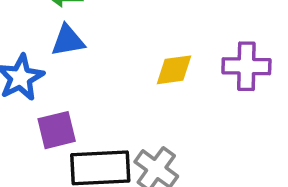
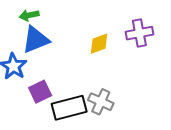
blue triangle: (68, 41) -> (36, 40), size x1.4

